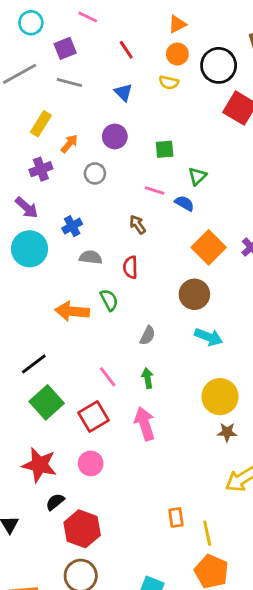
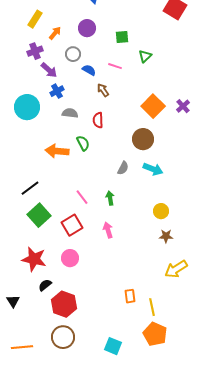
blue semicircle: (184, 203) -> (89, 70), moved
purple arrow: (27, 208) -> (49, 70), moved
gray semicircle: (147, 336) -> (123, 168), moved
yellow circle: (220, 397) -> (161, 211), size x0.6
pink arrow: (145, 424) -> (108, 230), size x0.7

